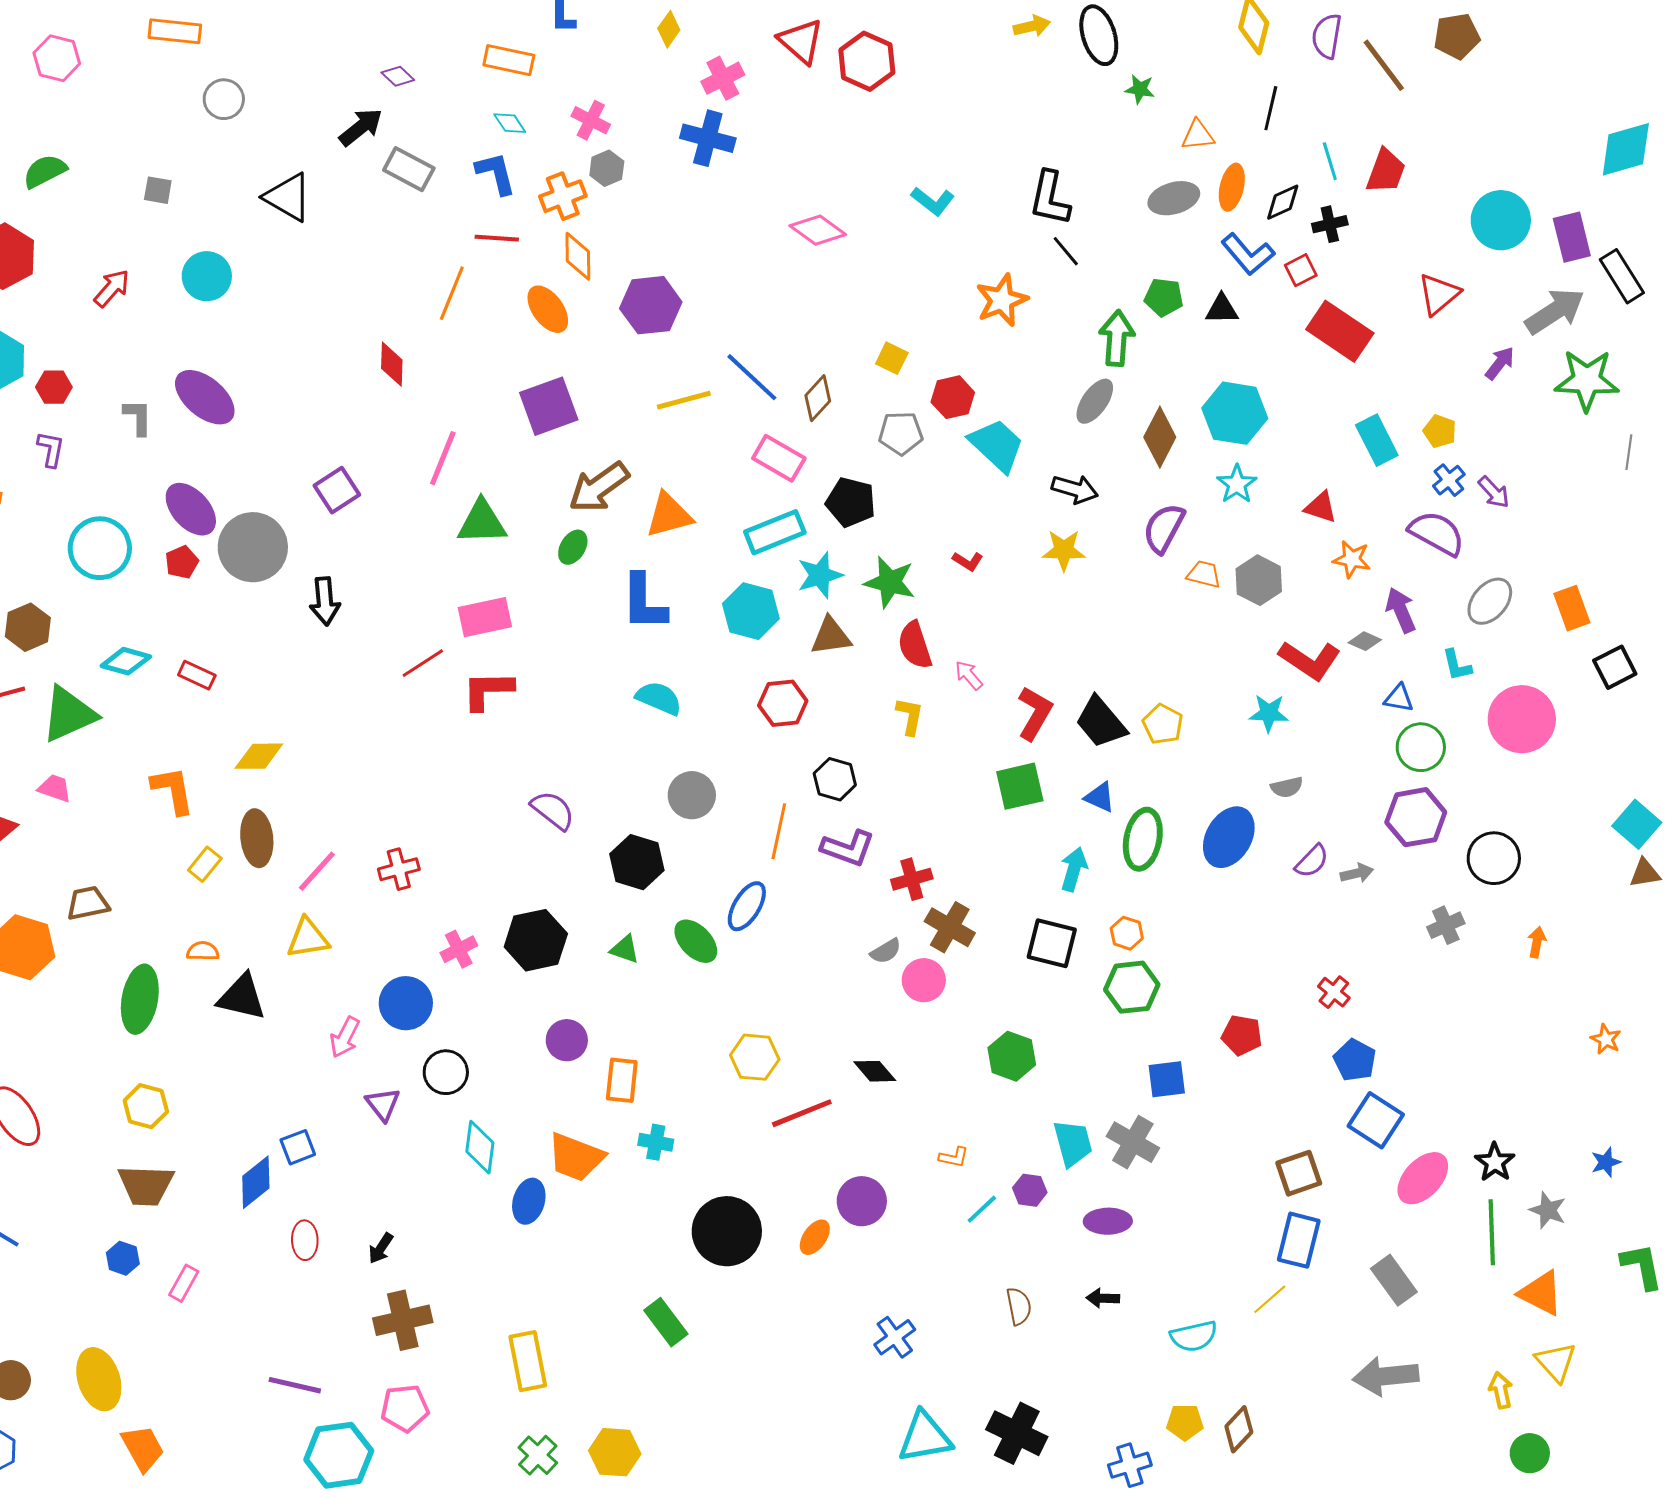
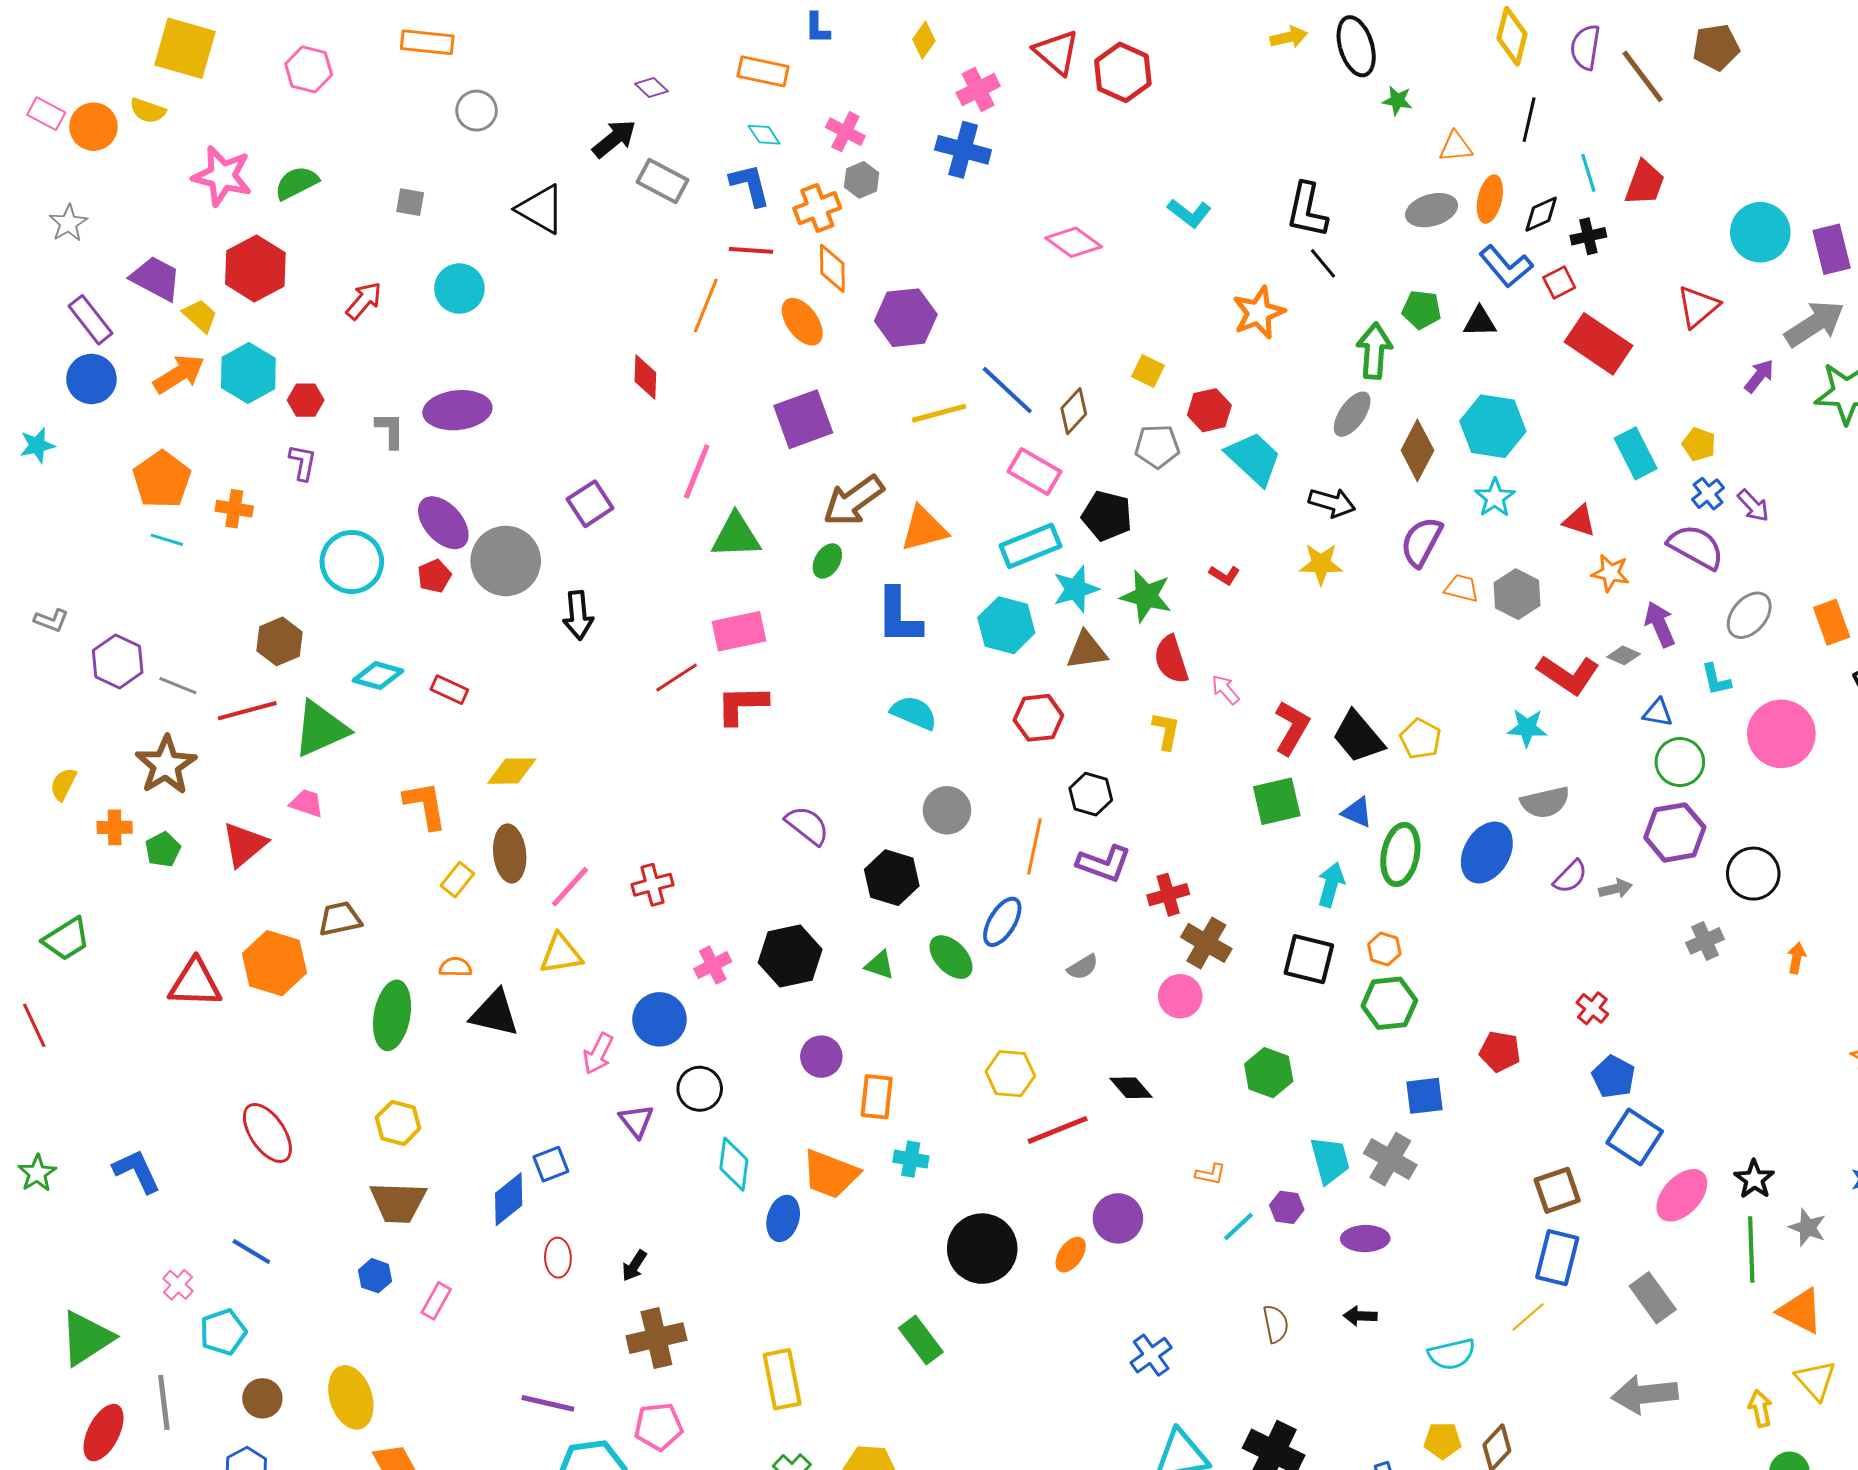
purple ellipse: (205, 397) -> (457, 410), turned -46
gray semicircle: (1287, 787) -> (1545, 802), size x1.5
gray semicircle: (886, 951) -> (1083, 967), moved

